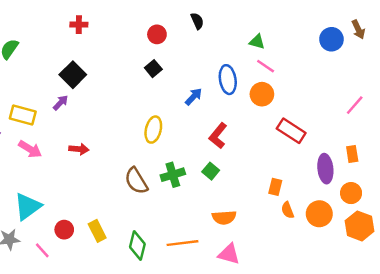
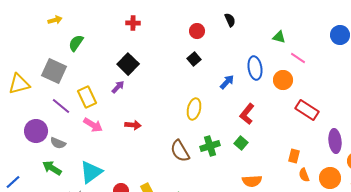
pink line: (266, 66) -> (298, 58), moved
yellow rectangle: (23, 115) -> (87, 97), turned 50

